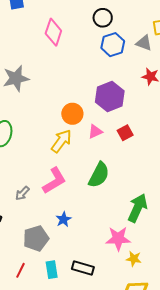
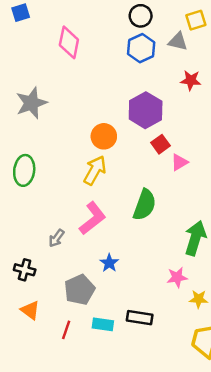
black circle: (103, 18) -> (141, 16), moved
pink triangle: (95, 132) -> (179, 162), moved
red square: (125, 133) -> (160, 144), moved
pink star: (118, 239) -> (177, 277), size x0.7
cyan rectangle: (52, 270) -> (103, 324), turned -66

